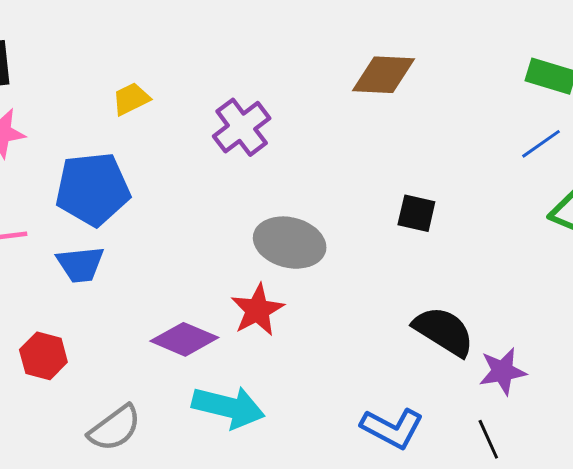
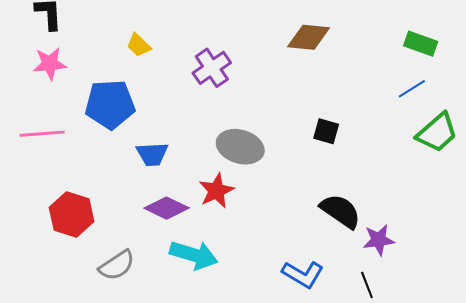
yellow trapezoid: (131, 99) -> (139, 45), turned -112
blue trapezoid: (80, 264) -> (152, 154), moved
red hexagon: (43, 356) -> (72, 215), size x1.4

